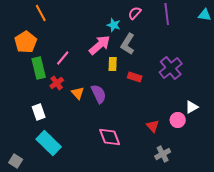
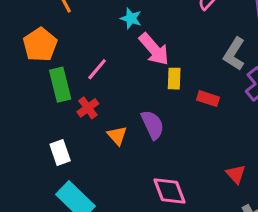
cyan star: (114, 25) -> (131, 18), moved
gray L-shape: (128, 44) -> (234, 54), moved
pink arrow: (100, 45) -> (154, 49), turned 90
orange triangle: (78, 93) -> (117, 136), moved

